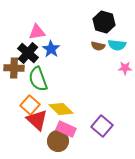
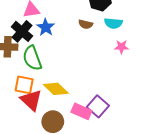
brown semicircle: (98, 46) -> (86, 24), moved
orange square: (30, 105) -> (24, 85), turned -30
pink rectangle: (66, 129) -> (81, 111), moved

